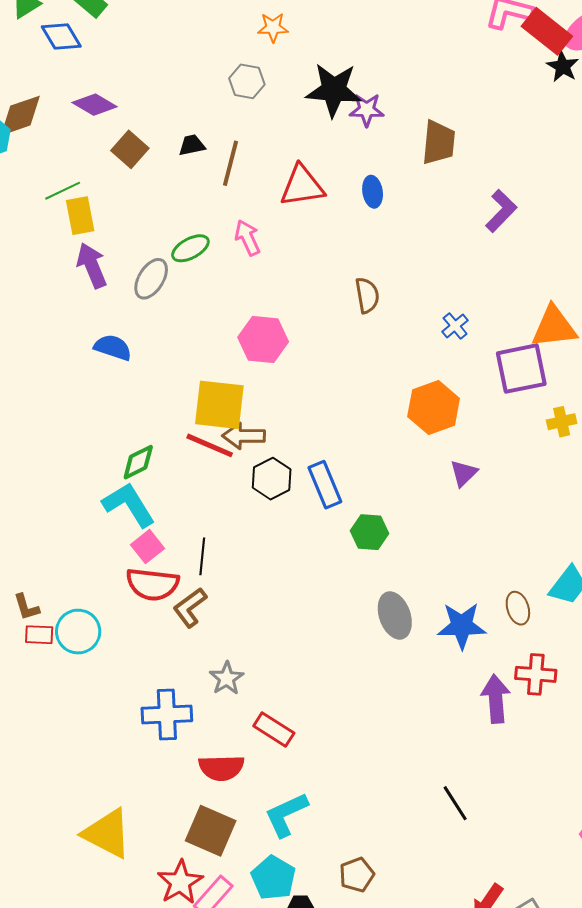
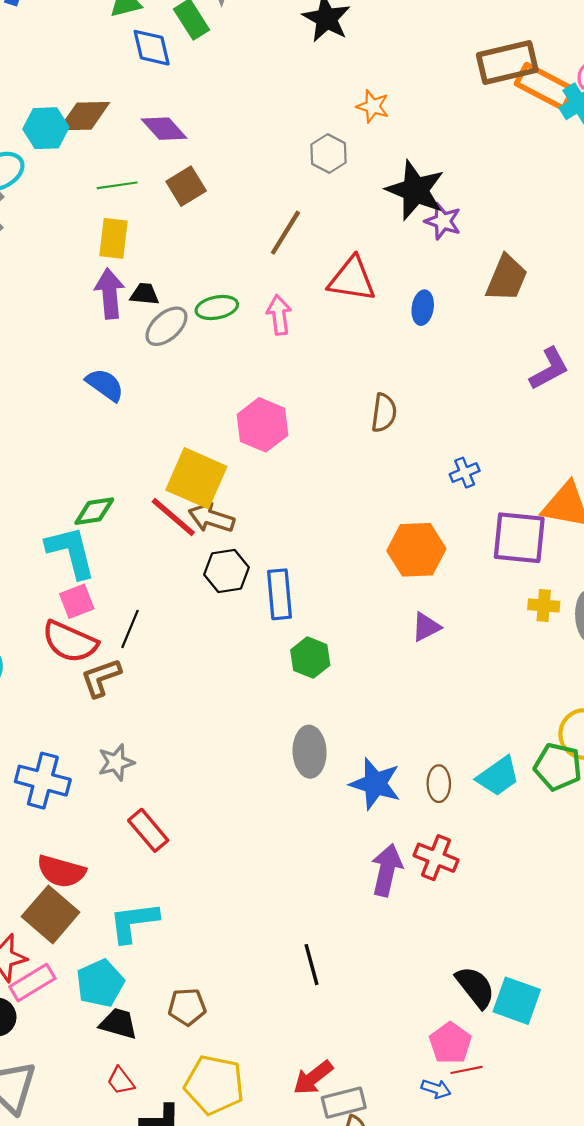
black trapezoid: (192, 145) -> (145, 294), moved
green line: (63, 191) -> (117, 185), moved
red semicircle: (221, 768) -> (61, 871), moved

